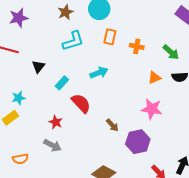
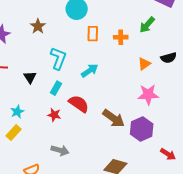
brown star: (66, 12) -> (38, 26), moved
cyan L-shape: (73, 41) -> (58, 58), moved, turned -40
green arrow: (171, 52) -> (147, 25), moved, turned 102
red star: (56, 122) -> (54, 115), moved
brown arrow: (112, 125) -> (114, 118), size x1.6

